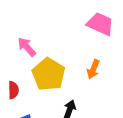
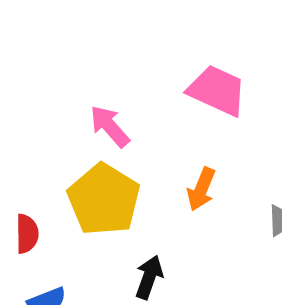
pink arrow: (27, 47) -> (110, 126), moved

